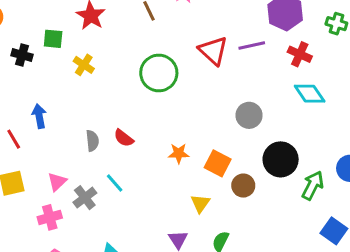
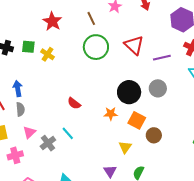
green square: (53, 39) -> (28, 47), moved
purple line: (252, 45) -> (162, 58), moved
green circle: (159, 73) -> (96, 47), moved
gray semicircle: (92, 141) -> (20, 109), moved
black circle: (281, 159) -> (129, 92), moved
pink cross: (50, 217) -> (15, 155), moved

